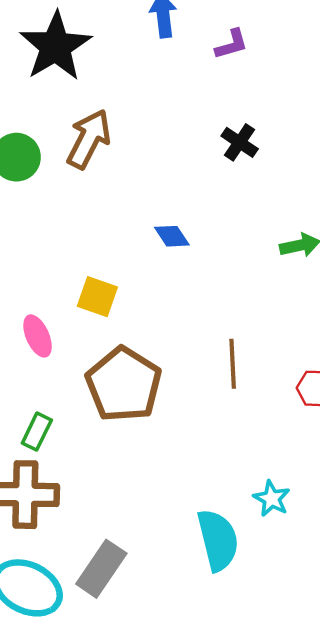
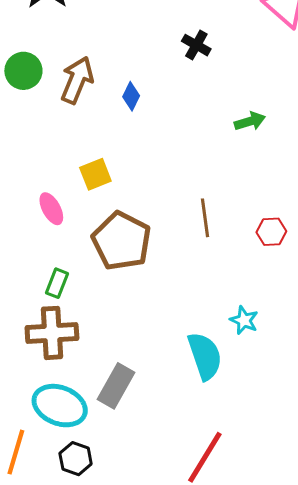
brown arrow: (89, 139) -> (77, 80), moved
blue diamond: (172, 236) -> (131, 96), moved, turned 64
yellow square: (97, 297) -> (95, 174), turned -36

